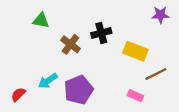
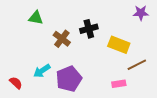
red semicircle: (18, 94) -> (16, 83), turned 88
pink rectangle: (135, 96) -> (119, 84), turned -32

